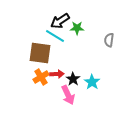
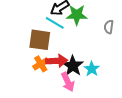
green star: (77, 28) -> (77, 15), size x1.5
red arrow: (57, 74) -> (57, 61), size x1.5
black star: (73, 79) -> (73, 66), size x1.5

